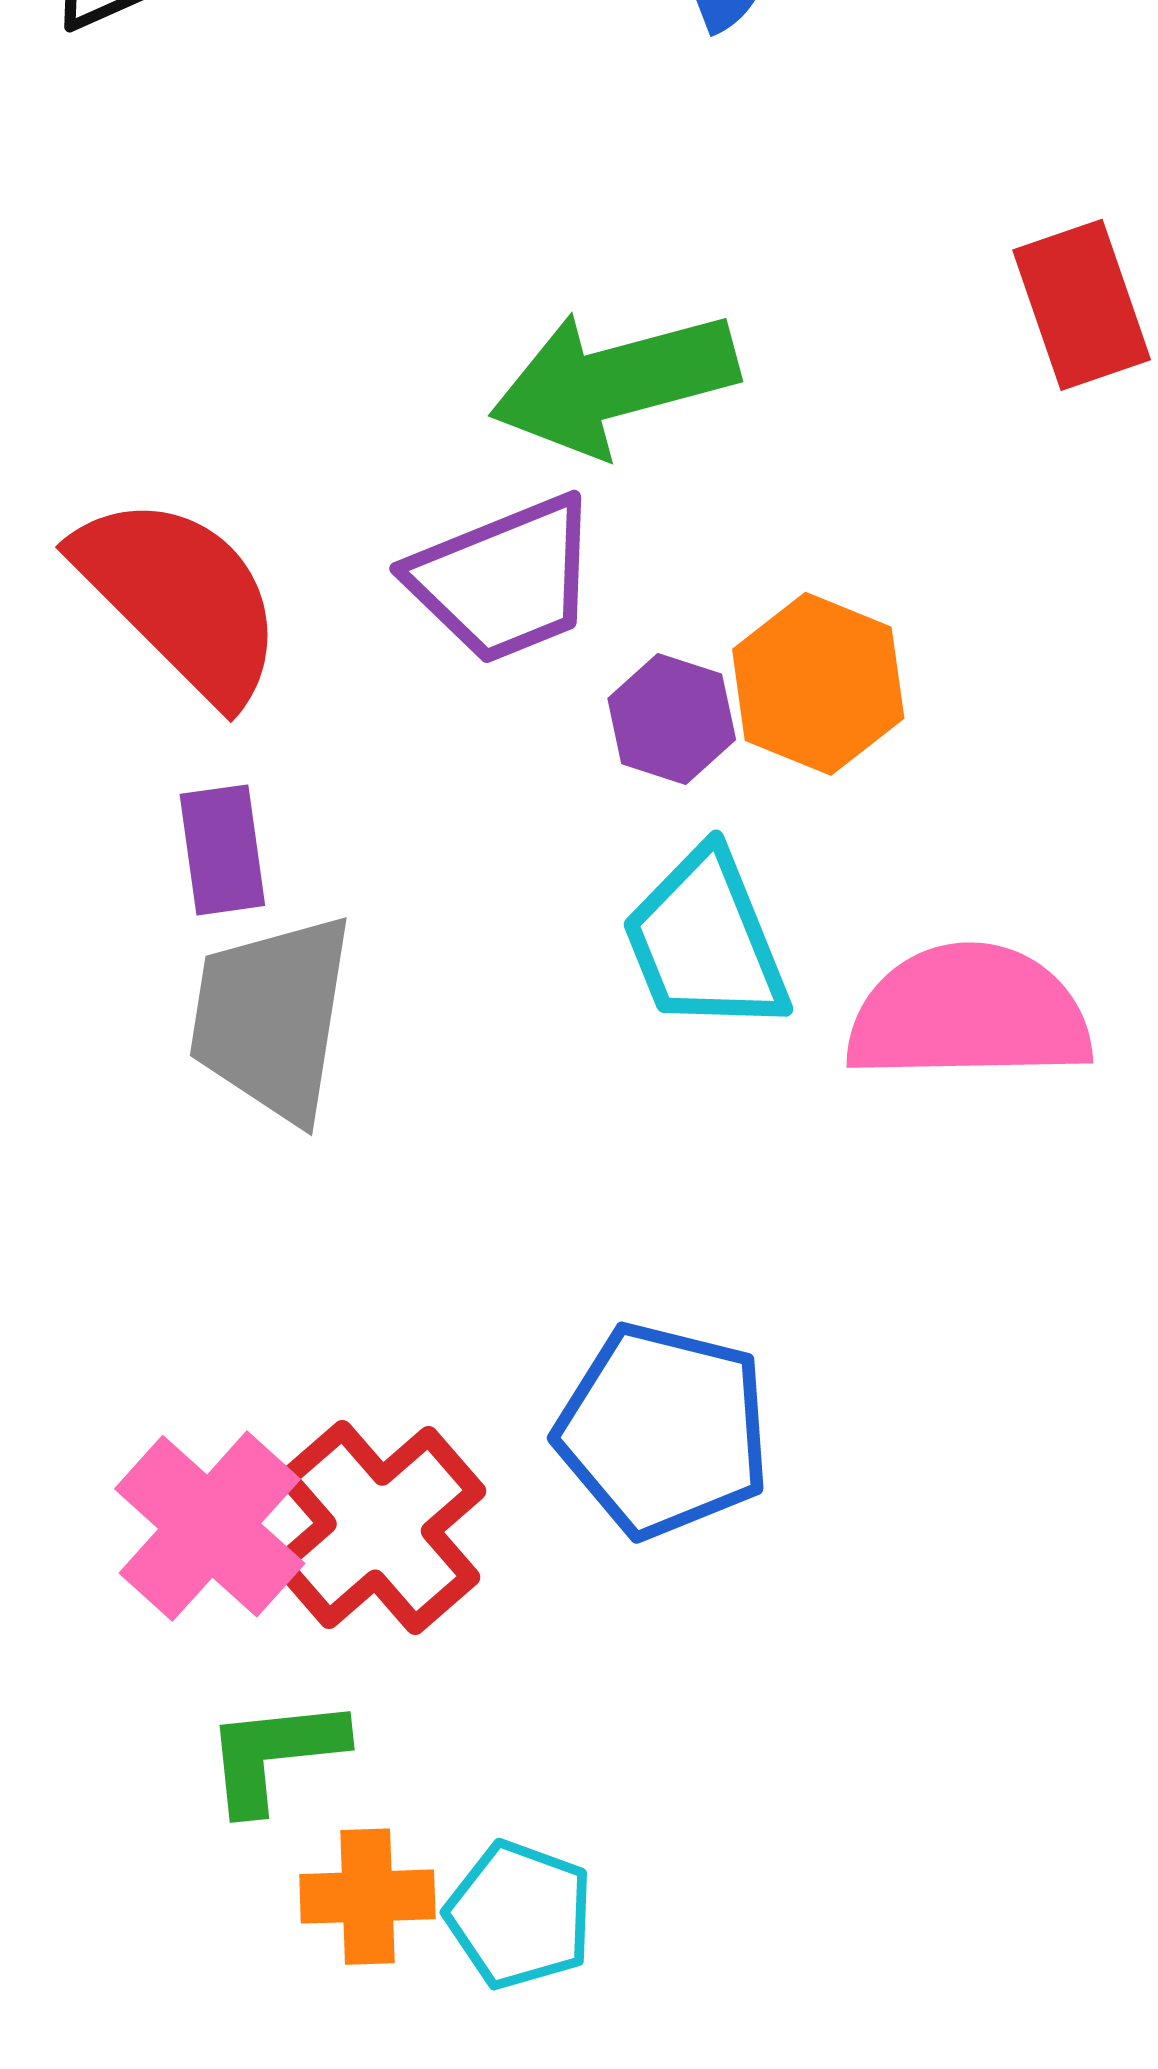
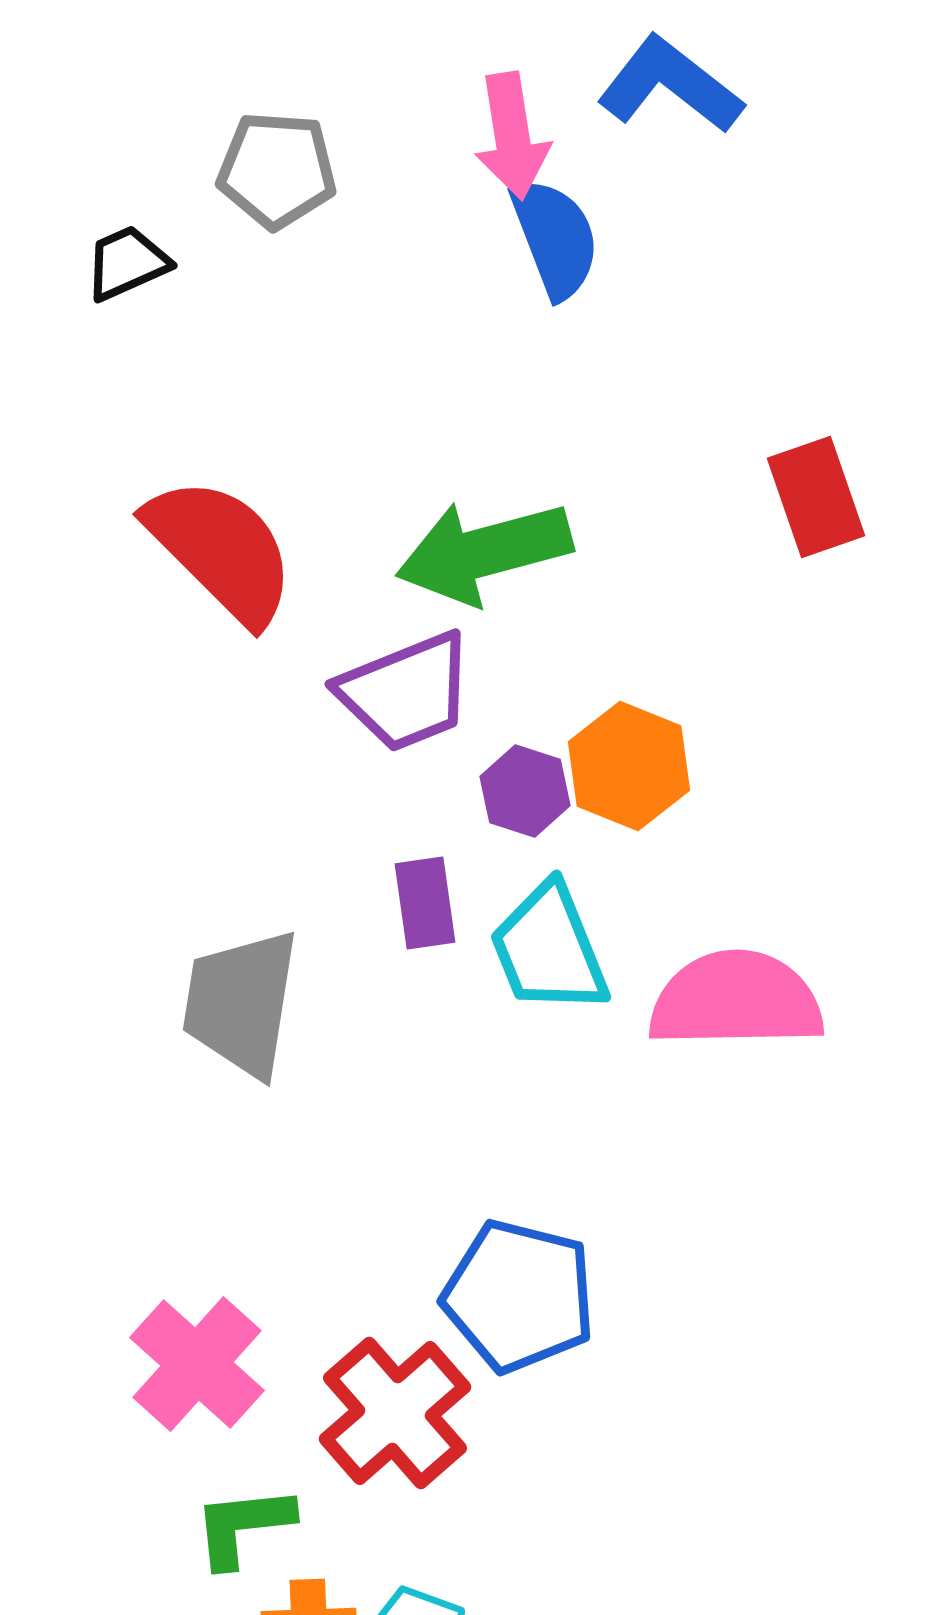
red semicircle: (180, 598) -> (221, 550), moved
purple rectangle: (222, 850) -> (425, 903), moved
red cross: (379, 1528) -> (395, 1413), moved

